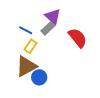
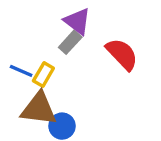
blue line: (26, 30) -> (21, 71), moved
brown triangle: (26, 66) -> (39, 109), turned 40

